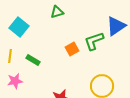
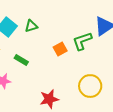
green triangle: (57, 12) -> (31, 26), moved

